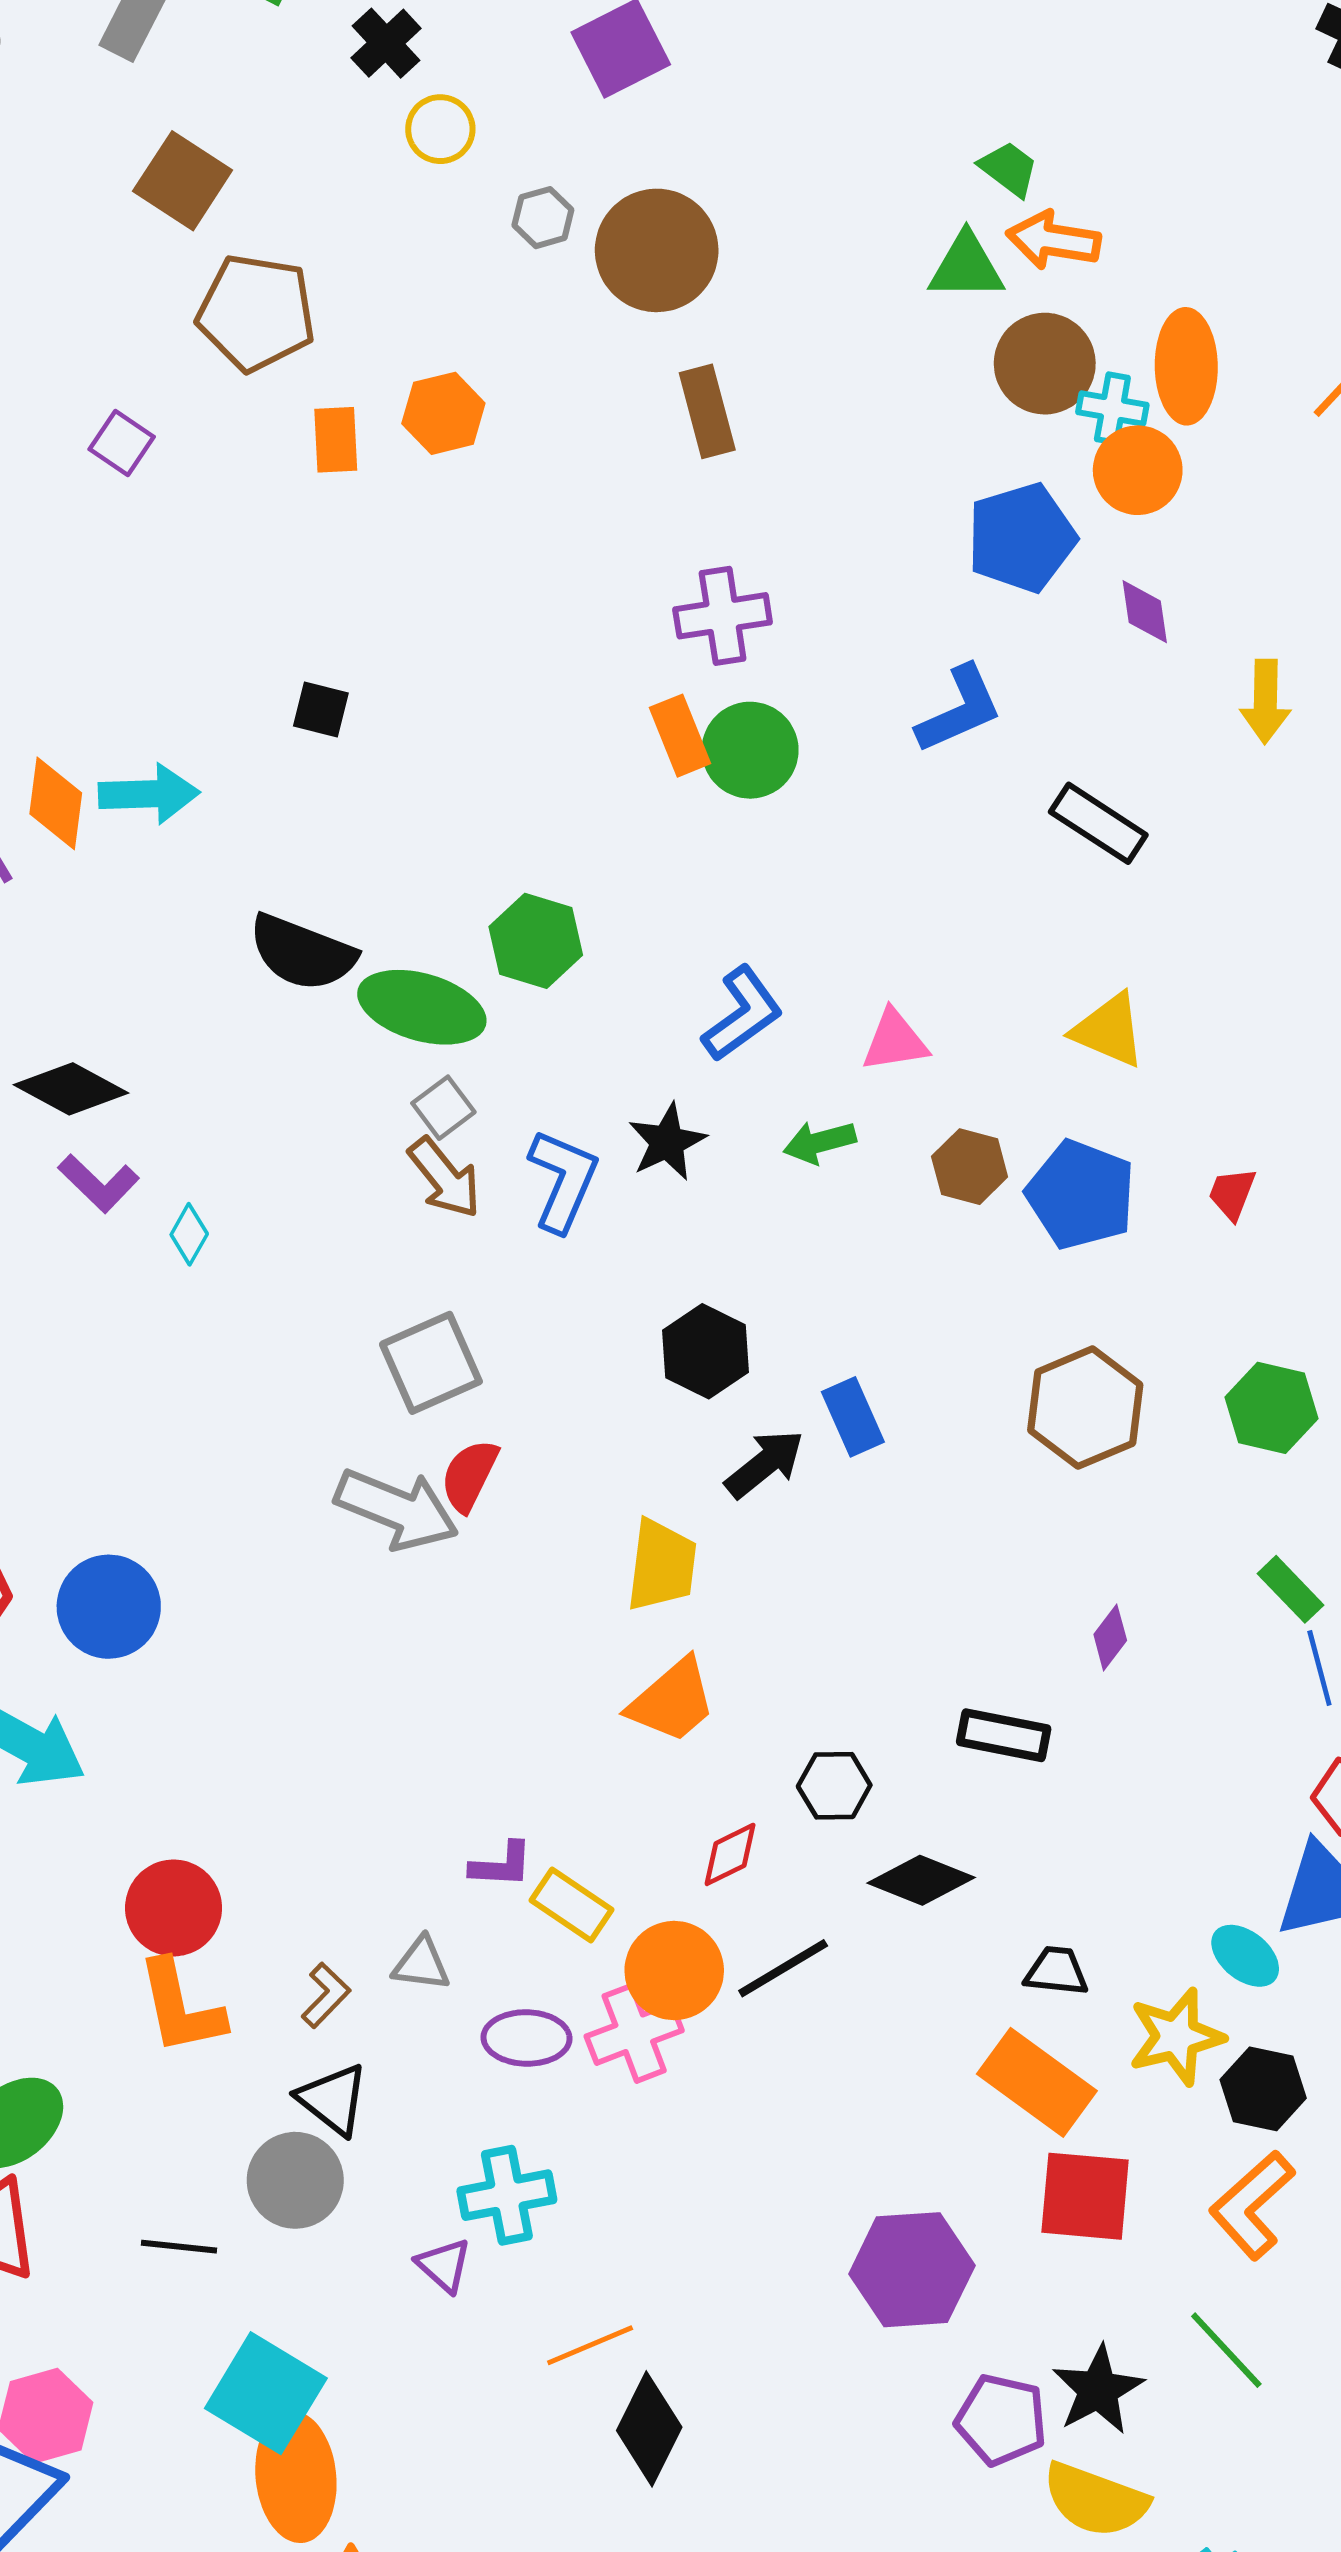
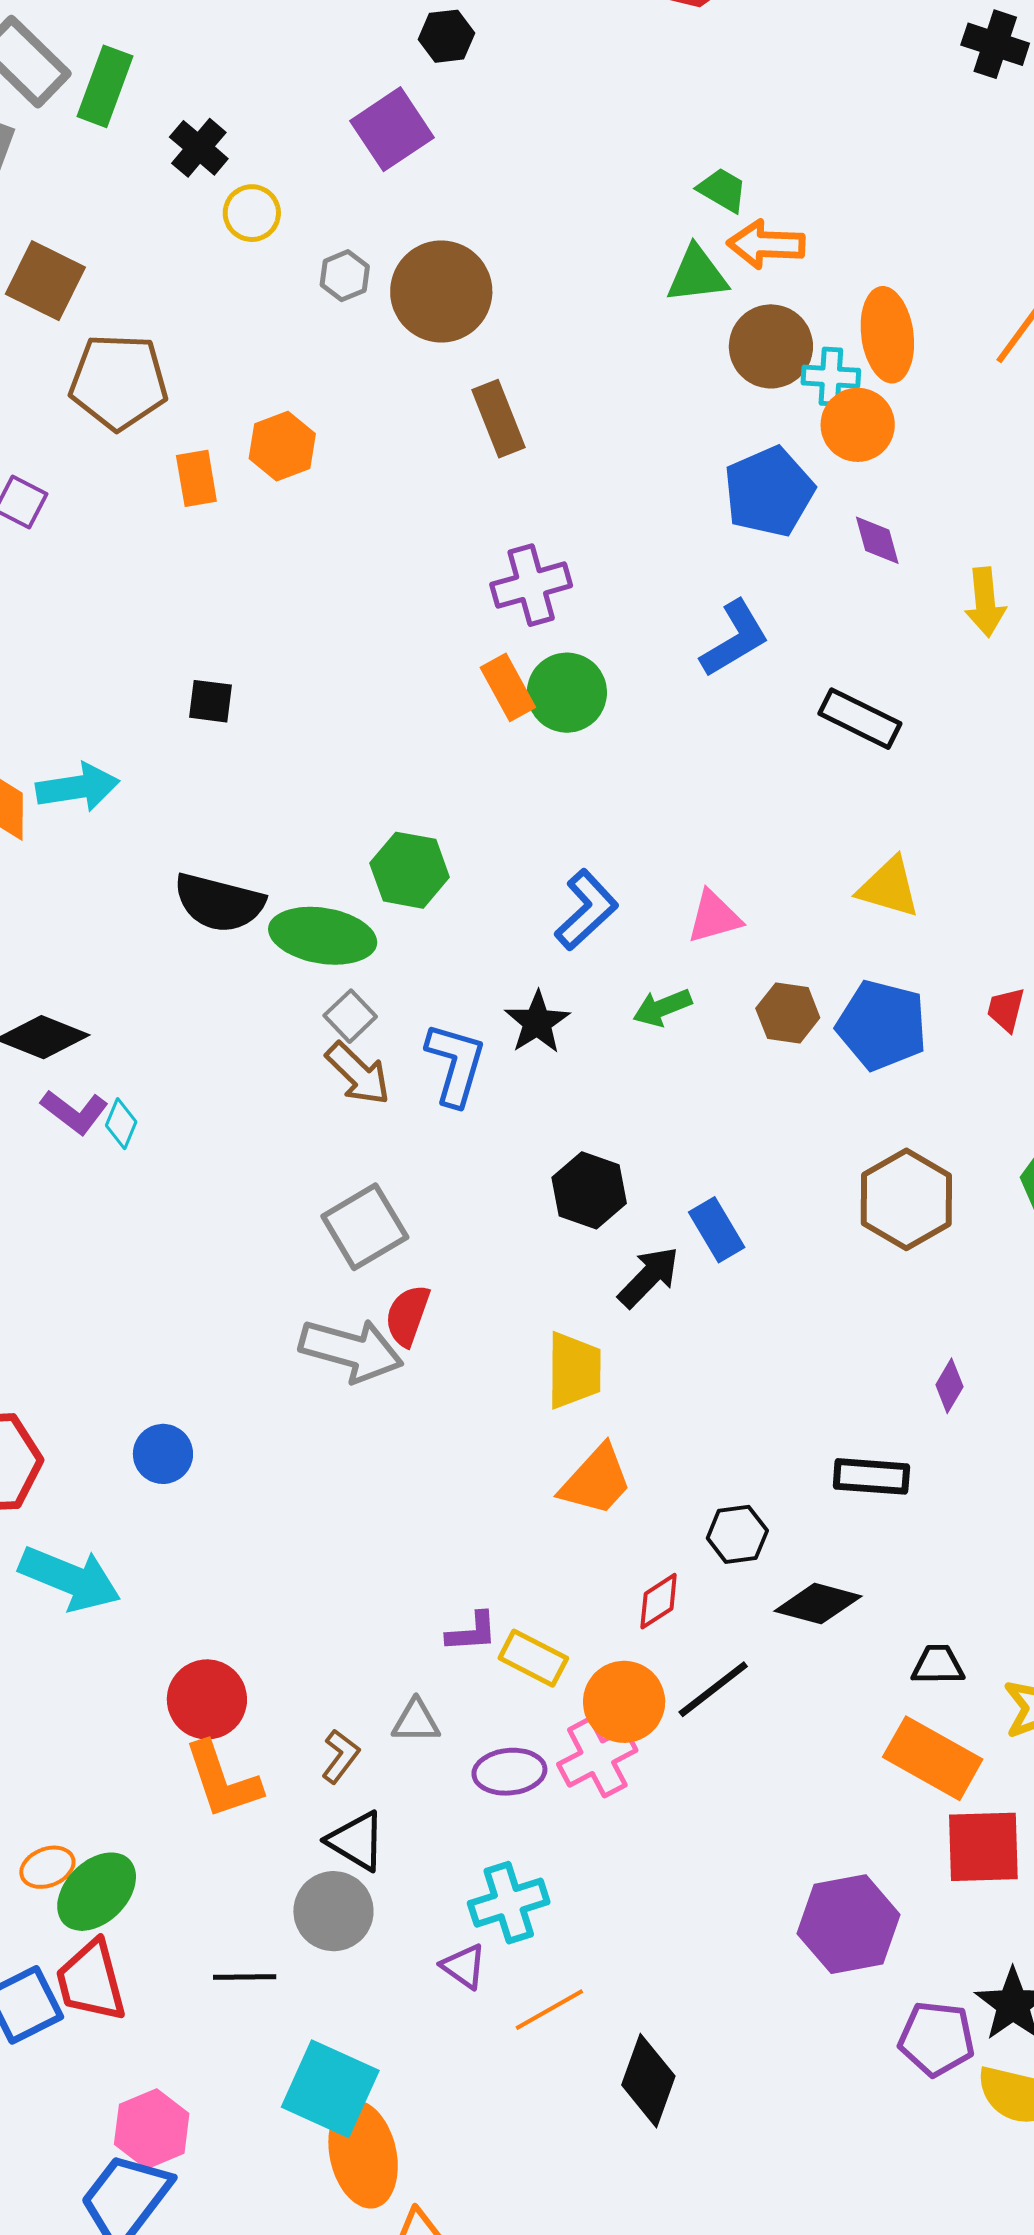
cyan diamond: (189, 1234) -> (121, 1124), moved
blue circle: (109, 1607) -> (163, 1454), moved, size x0.7
orange line: (590, 2345) -> (549, 2010), moved

